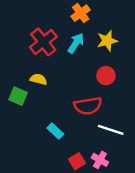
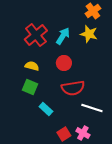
orange cross: (81, 13) -> (93, 11), moved
yellow star: (107, 41) -> (89, 34), turned 30
red circle: (106, 76) -> (64, 63), moved
green square: (18, 96) -> (30, 87), moved

